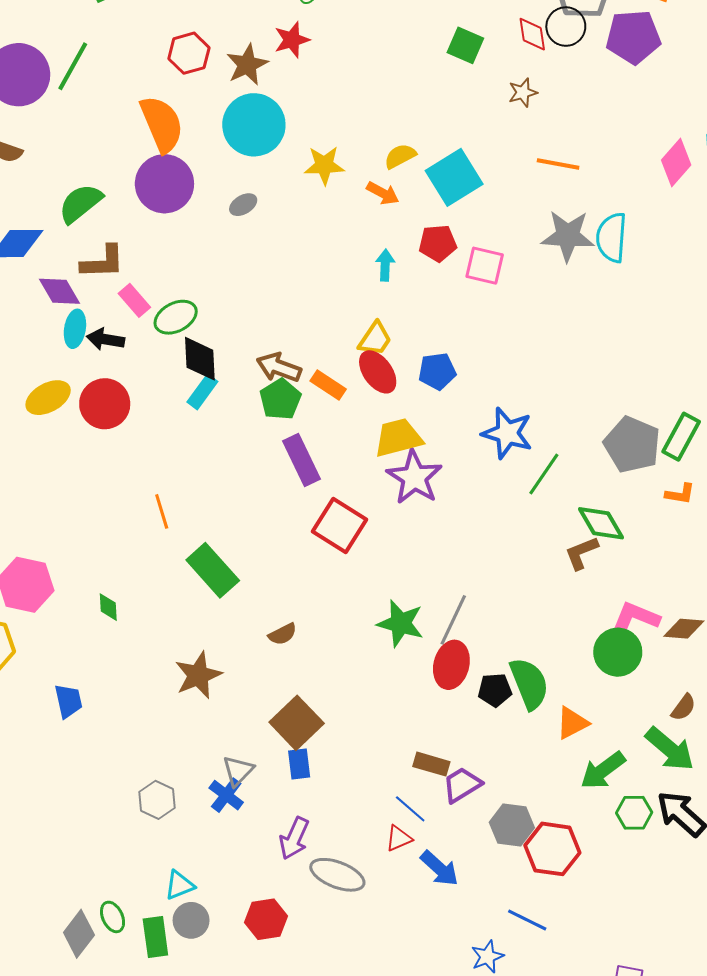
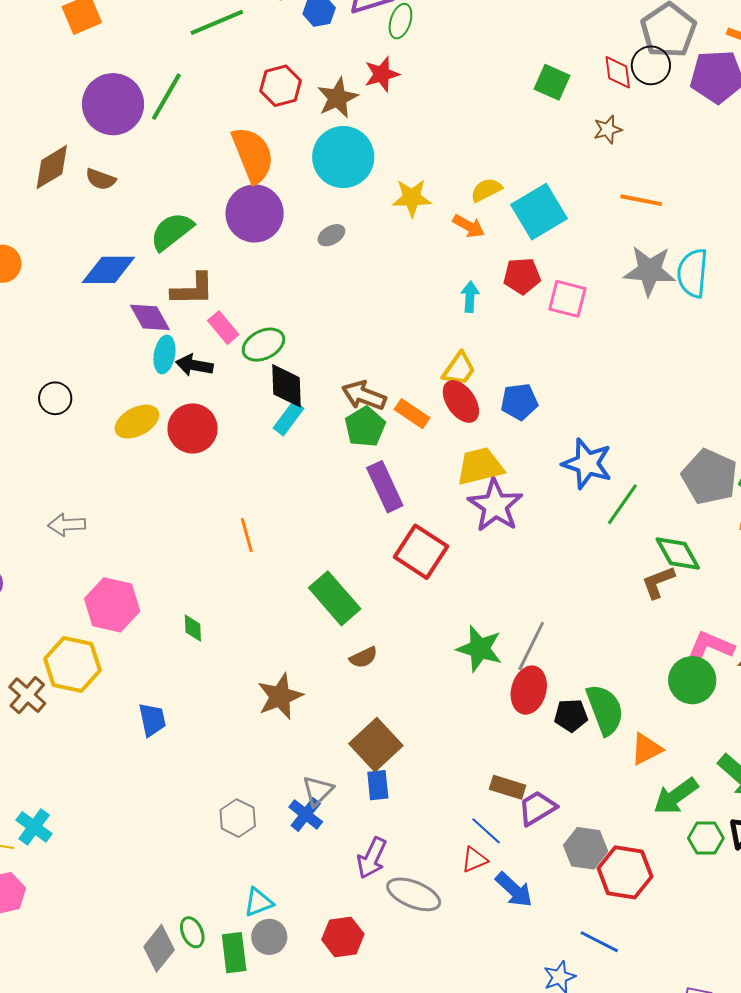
green rectangle: (213, 570) -> (335, 598), moved

